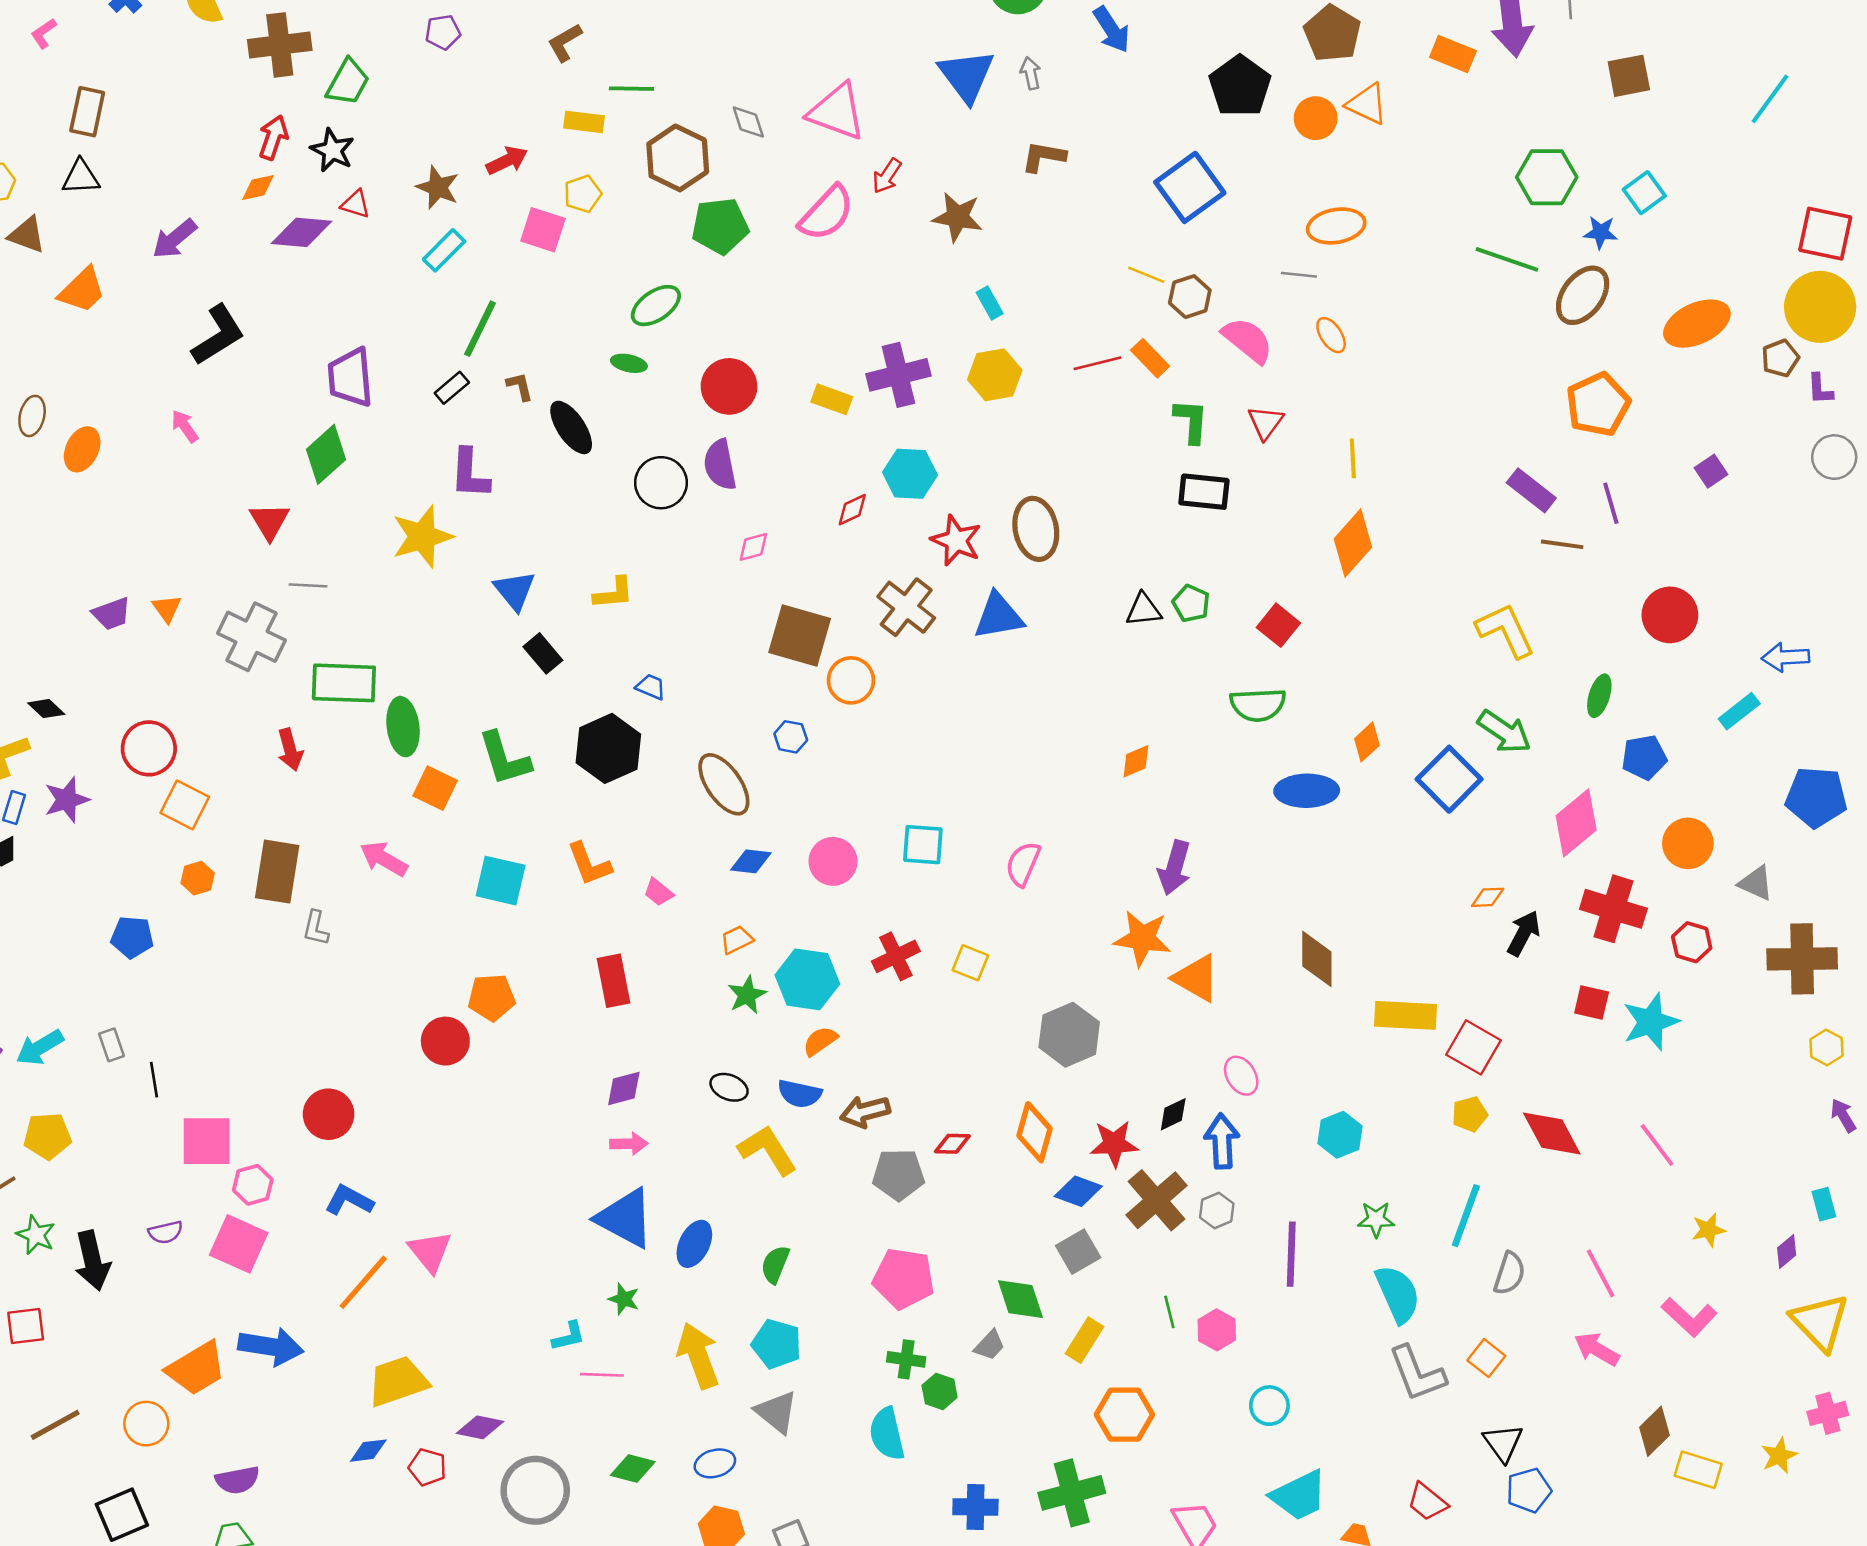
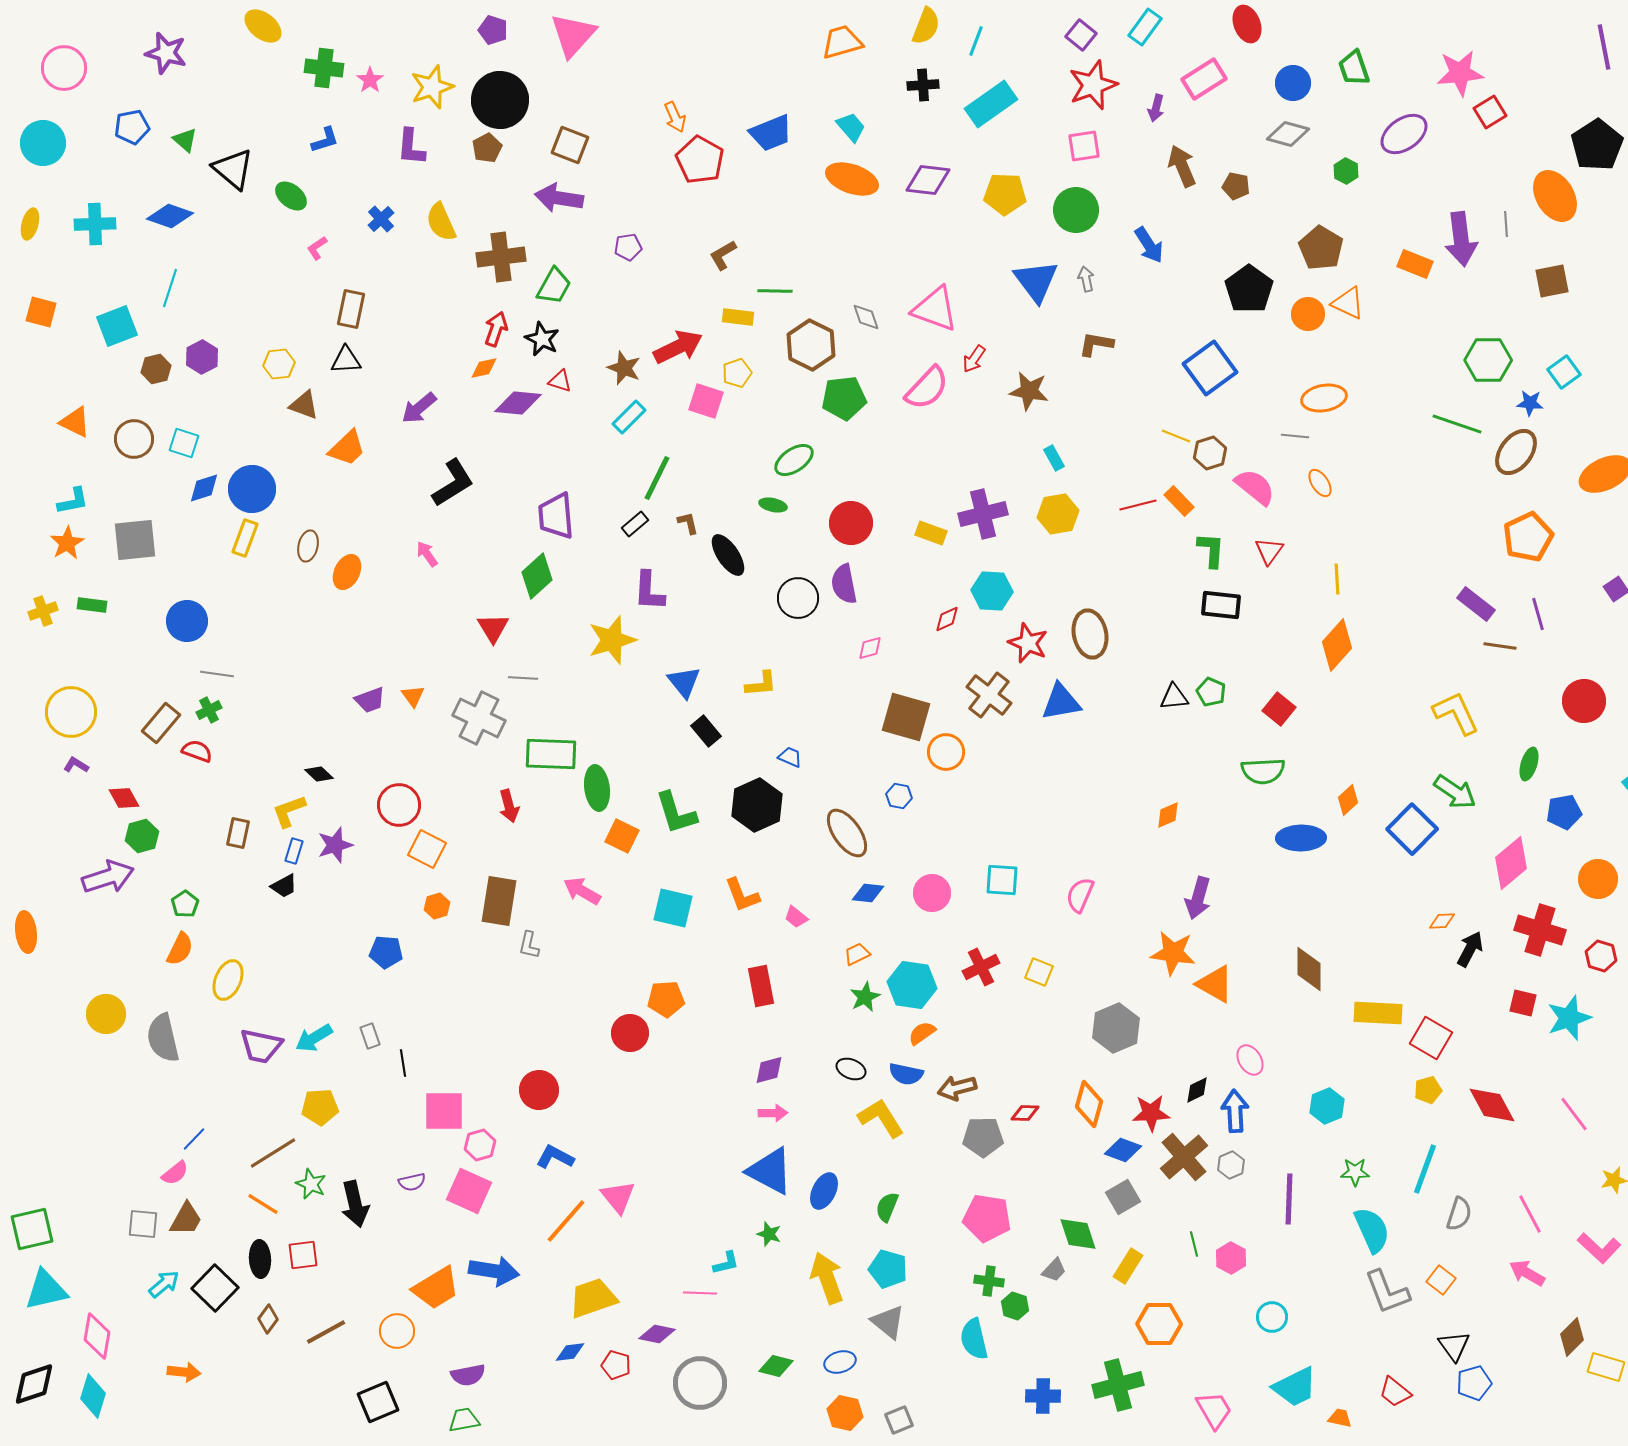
red arrow: (507, 161) -> (678, 347), size x1.5
pink line: (602, 1375) -> (700, 1293), moved

